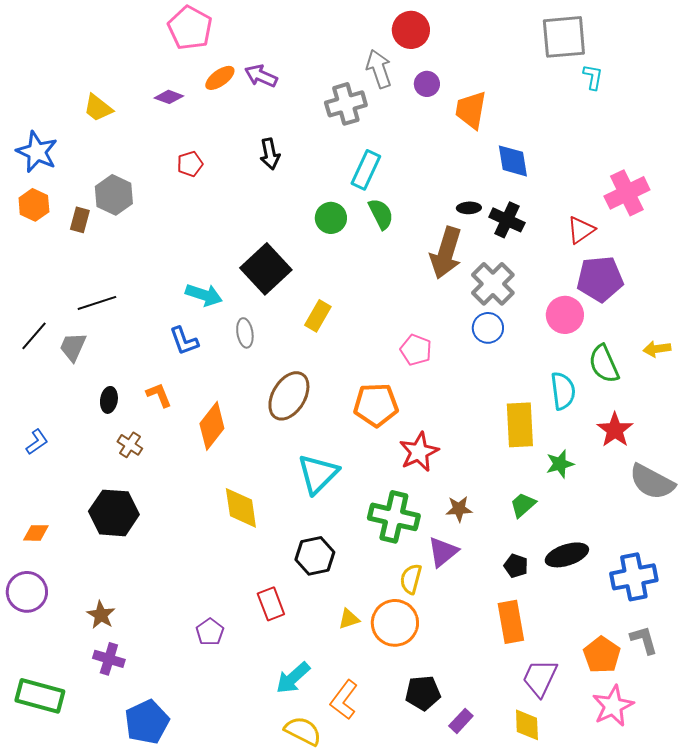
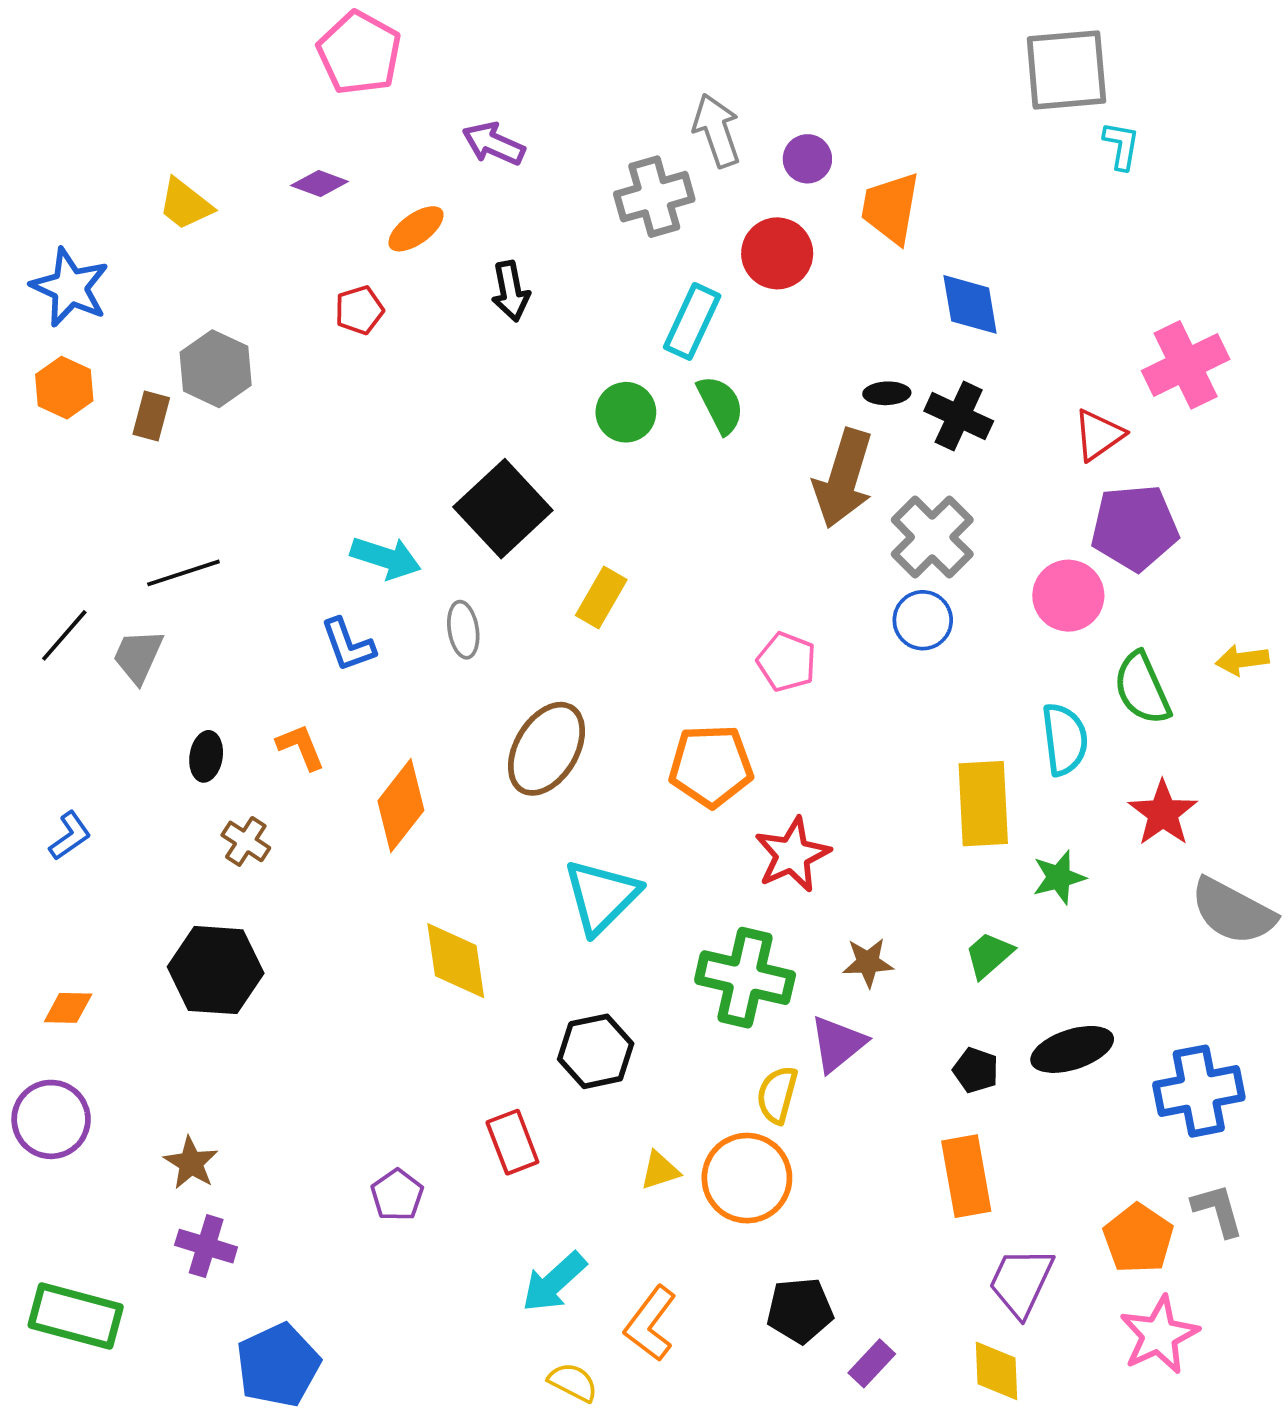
red circle: (411, 30) -> (777, 253), moved
orange ellipse: (220, 78) -> (416, 229), moved
yellow semicircle: (303, 731) -> (573, 1382), size x0.7

